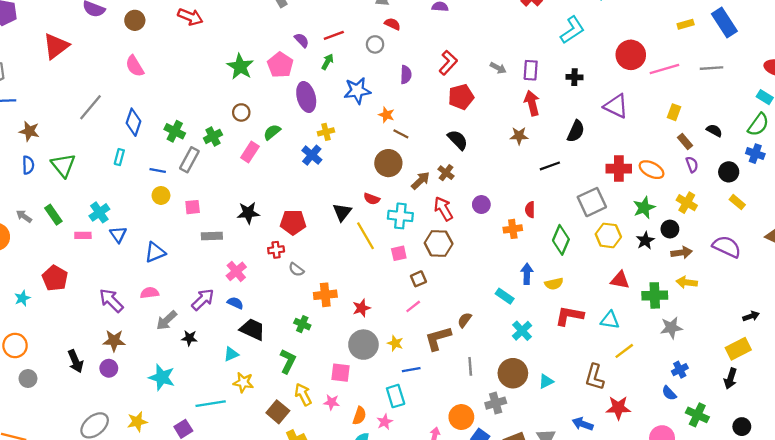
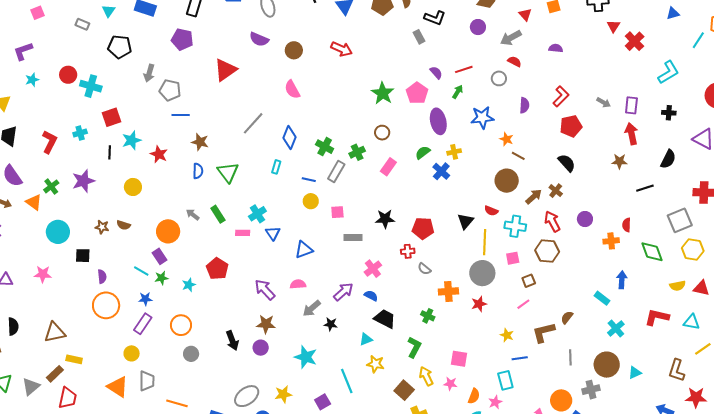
green semicircle: (272, 132) -> (423, 152), moved
yellow line: (365, 236) -> (485, 242), turned 30
green diamond: (561, 240) -> (652, 252), turned -45
yellow semicircle: (554, 284) -> (677, 286), moved
gray circle: (363, 345) -> (482, 273), moved
cyan line: (211, 404) -> (347, 381), turned 75

